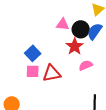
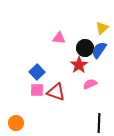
pink triangle: (63, 24) -> (59, 38), moved
red triangle: (52, 73) -> (56, 92), turned 30

